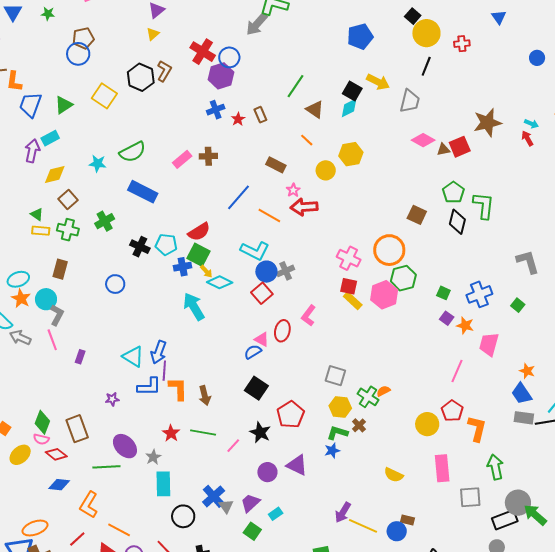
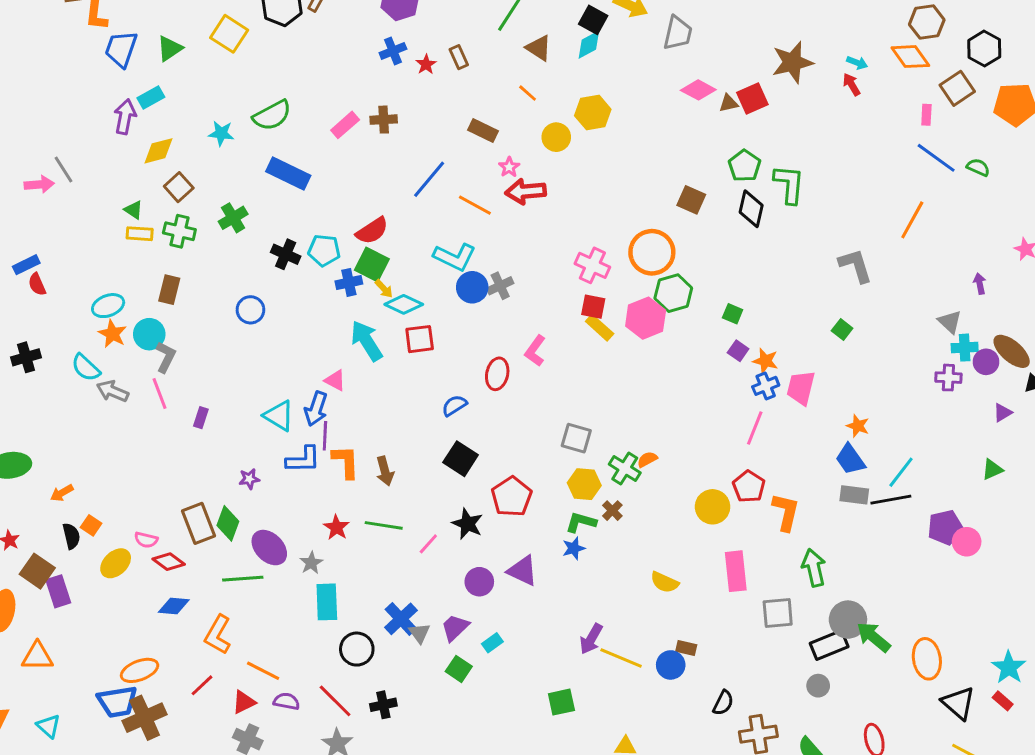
red square: (262, 293) -> (420, 339), moved, turned 35
blue cross: (479, 294) -> (766, 386), moved, size x0.7
pink triangle: (262, 339) -> (335, 380), moved
green diamond: (42, 422) -> (228, 523), moved

